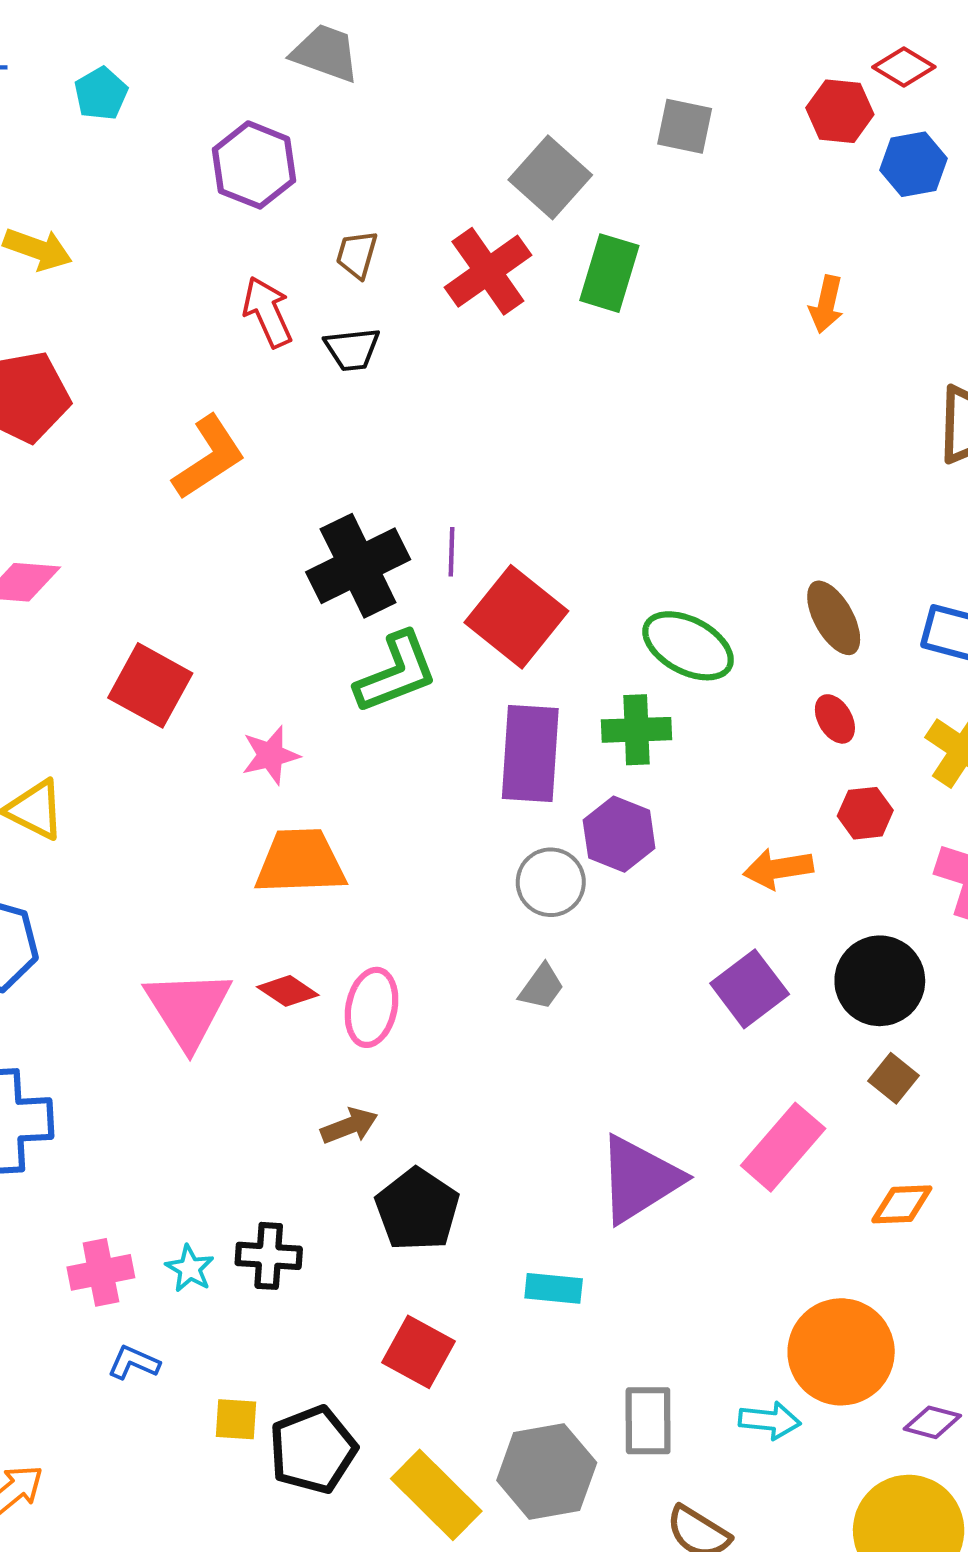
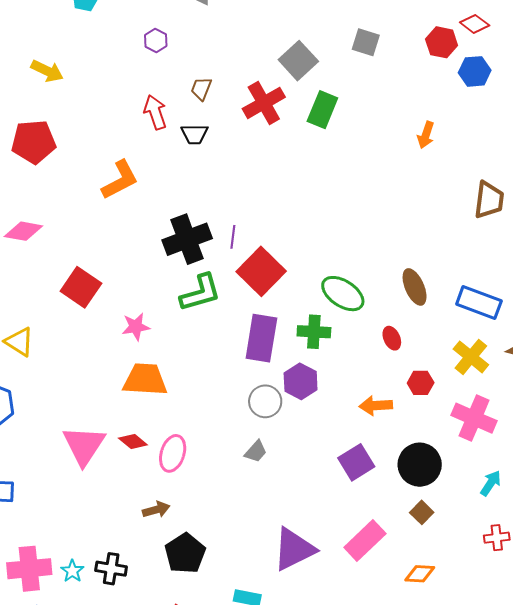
purple hexagon: (254, 165) -> (156, 41), size x0.6
red ellipse: (835, 719) -> (392, 338), moved
pink cross: (101, 1272) -> (29, 569), size x1.4

